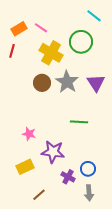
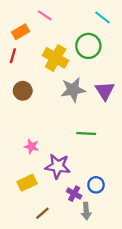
pink line: (41, 28) -> (45, 15), moved
gray star: (67, 82) -> (73, 90), turned 30
brown circle: (42, 83) -> (23, 91), moved
gray arrow: (89, 193) -> (86, 211), moved

